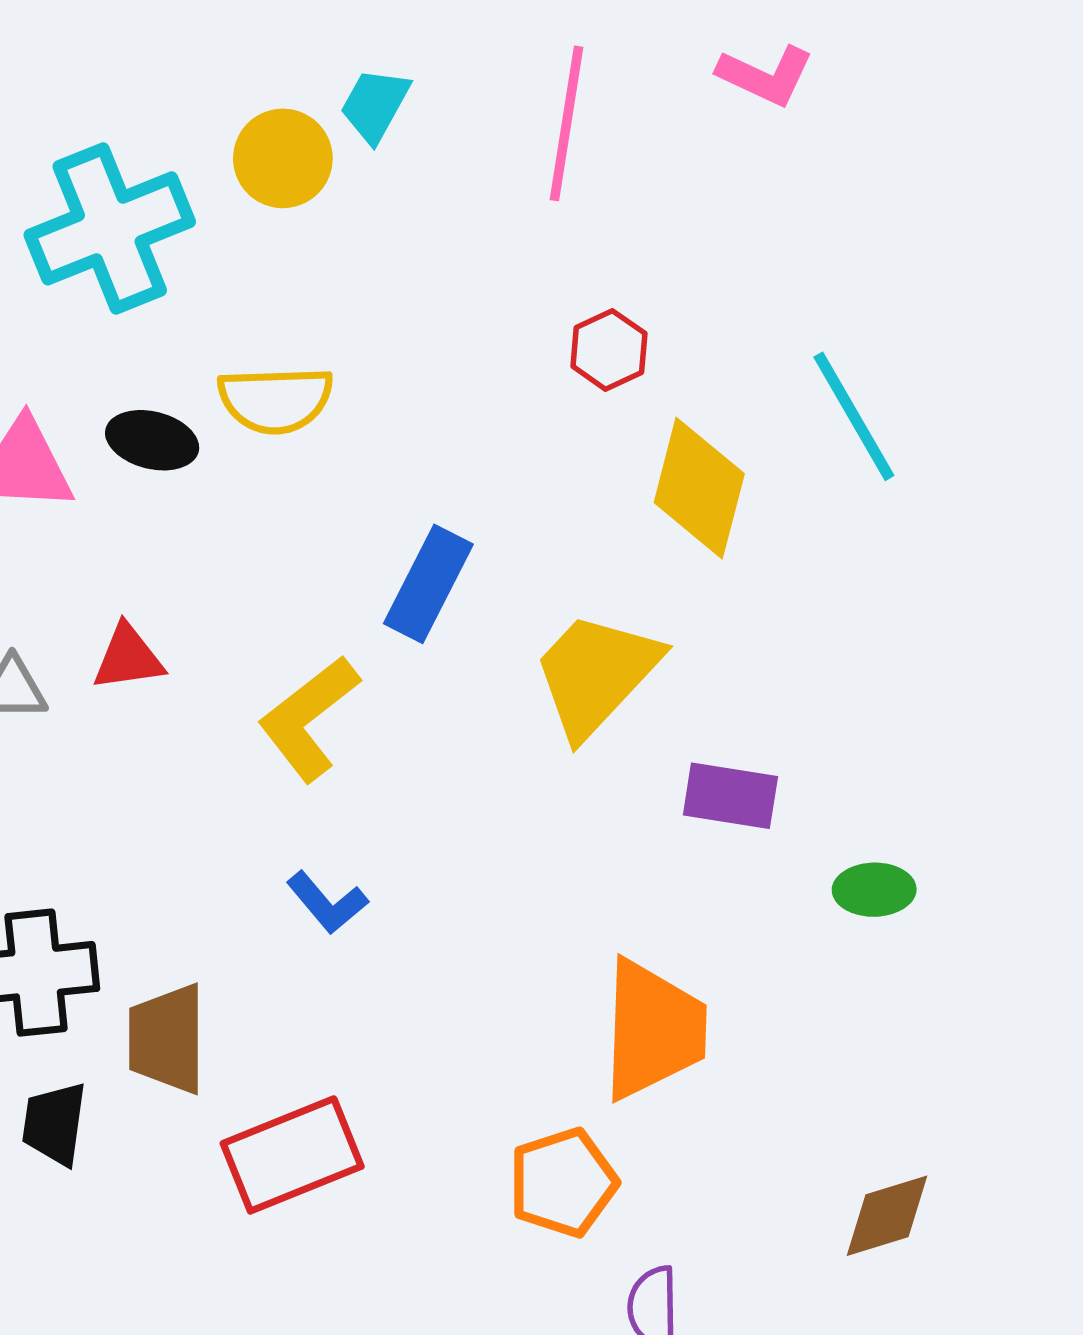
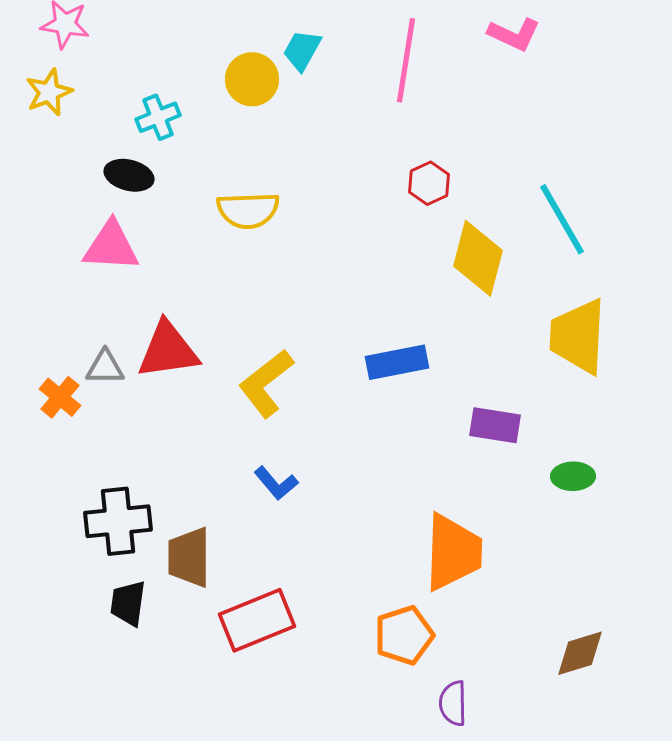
cyan cross: (110, 228) -> (158, 117), size x0.5
black ellipse: (152, 440) -> (129, 175), moved
blue rectangle: (428, 584) -> (397, 362), moved, turned 52
red triangle: (128, 658) -> (168, 350), size x1.6
yellow trapezoid: (596, 674) -> (578, 336), moved, turned -40

